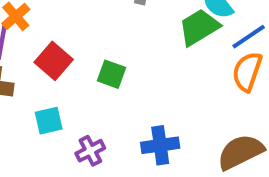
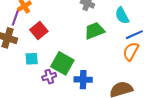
green trapezoid: (199, 27) -> (94, 31), moved
green square: (111, 74) -> (62, 63), moved, size x1.6

